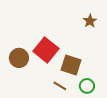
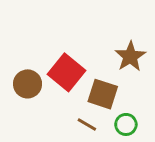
brown star: (90, 21) -> (130, 56), moved, size x1.5

